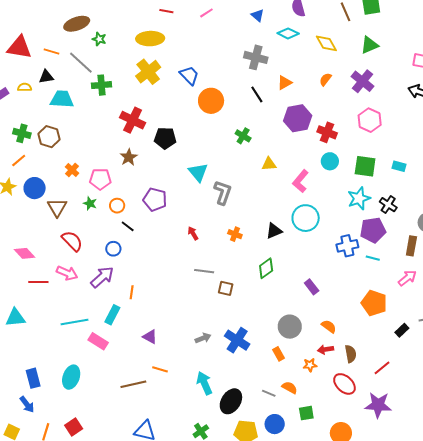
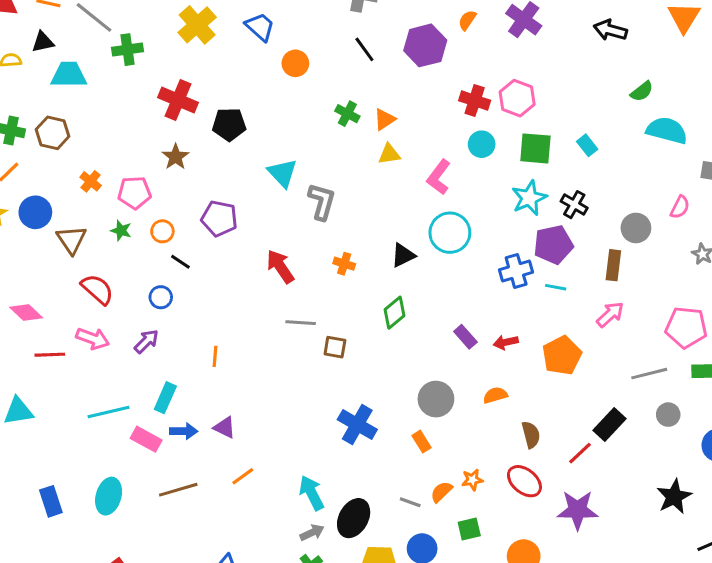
orange triangle: (285, 83) -> (385, 119), moved
orange circle: (211, 101) -> (295, 63), size x0.7
purple hexagon: (298, 118) -> (425, 45), moved
pink hexagon: (370, 120) -> (517, 98), moved
cyan rectangle: (399, 166) -> (587, 145), turned 40
red arrow: (193, 233) -> (280, 266), size x1.6
purple arrow: (102, 277) -> (146, 341), size x0.7
orange line: (132, 292) -> (215, 356), moved
orange pentagon: (374, 303) -> (562, 355), turned 30
orange semicircle: (329, 326) -> (495, 395), turned -49
black rectangle: (402, 330) -> (609, 425), moved, size x1.5
gray arrow: (203, 338) -> (312, 533), moved
red arrow: (325, 349) -> (506, 342), moved
orange star: (310, 365) -> (472, 480), moved
orange line: (160, 369) -> (243, 476), turned -49
brown line: (133, 384) -> (178, 490), moved
orange semicircle: (290, 388) -> (441, 492), turned -70
blue arrow: (27, 404) -> (184, 431), moved, turned -48

